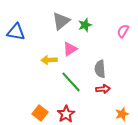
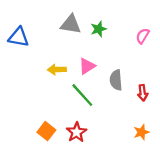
gray triangle: (61, 21) -> (71, 24), turned 48
pink triangle: (70, 49) -> (87, 66), moved
red arrow: (103, 89) -> (143, 93), moved, turned 88

